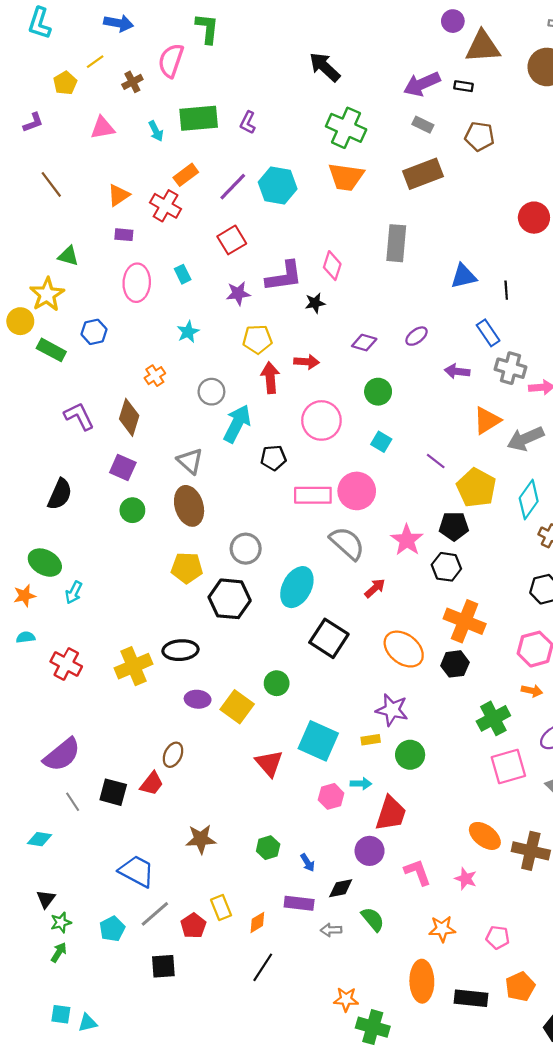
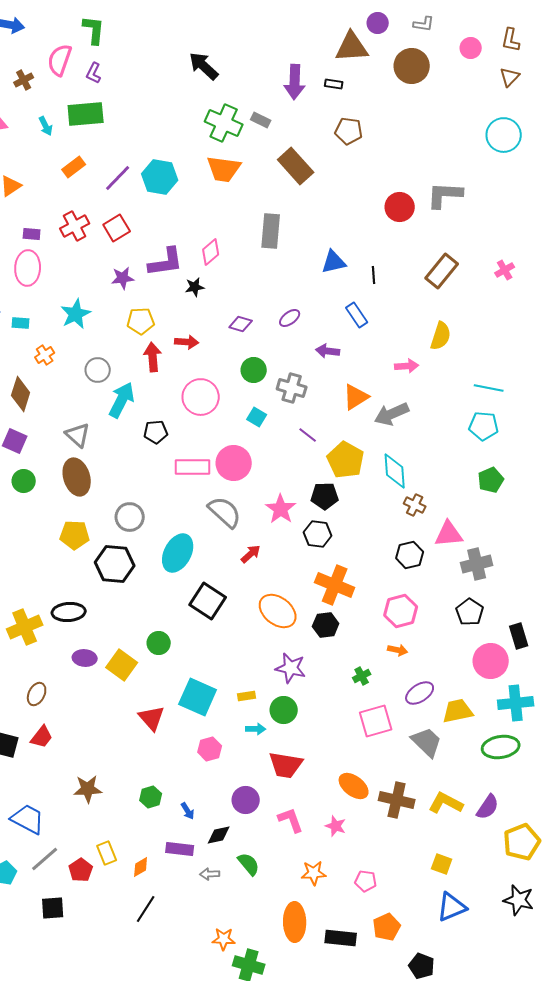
purple circle: (453, 21) -> (378, 23), moved
purple arrow: (422, 84) -> (295, 82), turned -64
purple L-shape: (248, 123) -> (94, 73), moved
gray rectangle: (423, 125) -> (261, 120), moved
brown rectangle: (423, 174) -> (296, 166), turned 69
red cross: (166, 206) -> (75, 226), moved, turned 32
purple rectangle: (124, 235) -> (32, 234), moved
pink diamond: (332, 266) -> (211, 252), turned 32
cyan rectangle: (183, 274) -> (21, 323), moved, turned -60
cyan star: (188, 332) -> (76, 314), size x1.4
gray cross: (510, 368) -> (292, 388), moved
cyan diamond: (529, 500) -> (395, 471), turned -39
purple star: (392, 710) -> (291, 668), moved
green cross: (493, 718) -> (362, 676), size x0.6
brown ellipse: (173, 755) -> (37, 694), moved
cyan arrow: (361, 784) -> (256, 729), moved
red trapezoid: (391, 813) -> (286, 765), moved, turned 81

